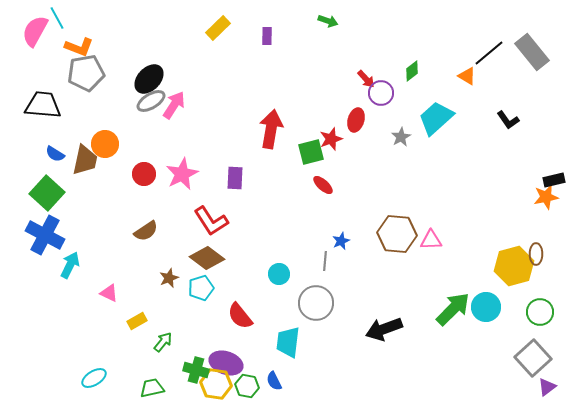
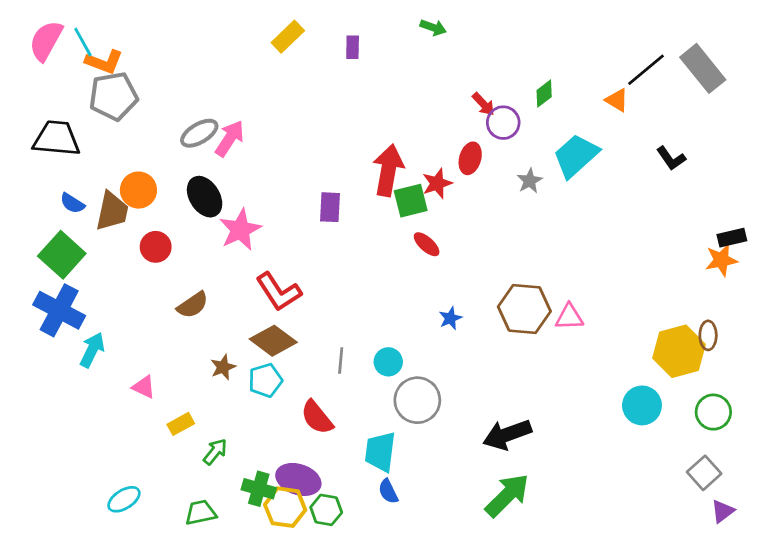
cyan line: (57, 18) -> (83, 42), moved
black ellipse: (149, 79) -> (205, 197), moved, turned -76
red arrow: (271, 129) -> (388, 170), moved
red circle: (144, 174) -> (156, 247), moved
purple rectangle: (235, 178) -> (330, 207), moved
gray line: (325, 261) -> (341, 361), moved
cyan circle: (279, 274) -> (388, 362), moved
green arrow: (453, 309) -> (507, 495), moved
gray square: (533, 358) -> (704, 473), size x0.7
blue semicircle: (274, 381) -> (388, 491), moved

